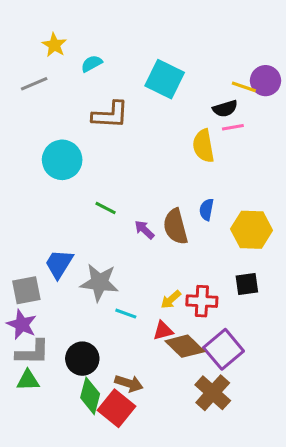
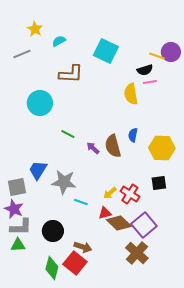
red cross: (202, 301) -> (130, 194), turned 30
green diamond: (90, 396) -> (52, 268), moved

